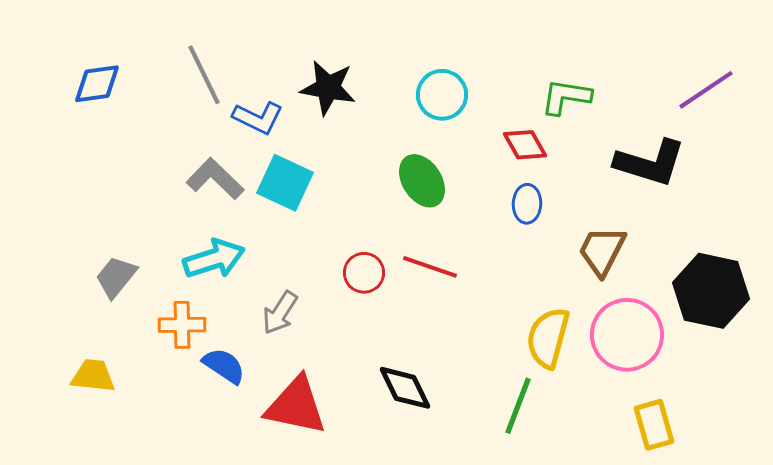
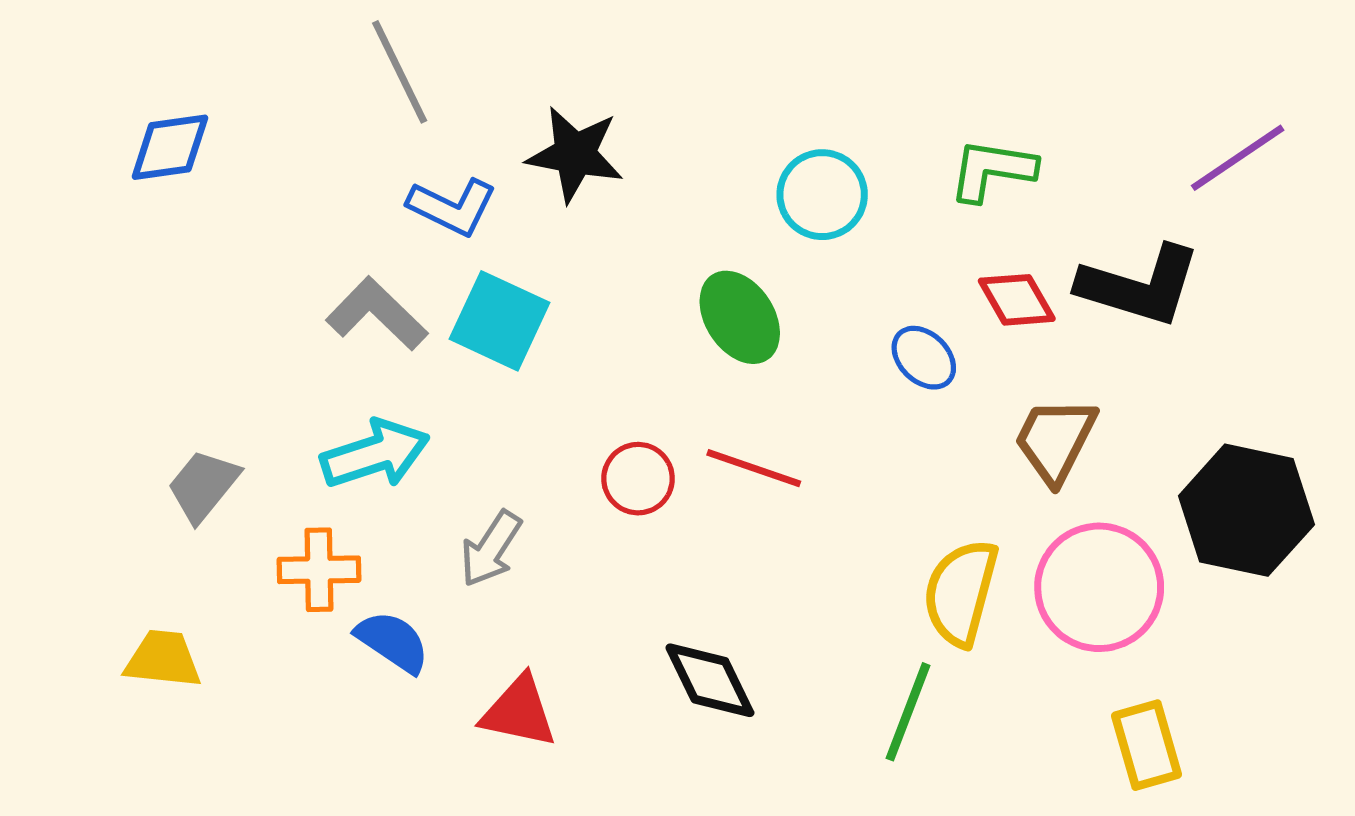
gray line: (204, 75) -> (400, 72), moved
cyan circle: (442, 95) -> (822, 195), moved
red diamond: (525, 145) -> (1017, 300), moved
blue ellipse: (527, 204) -> (924, 358), turned -48
red triangle: (296, 406) -> (519, 712), size x0.7

